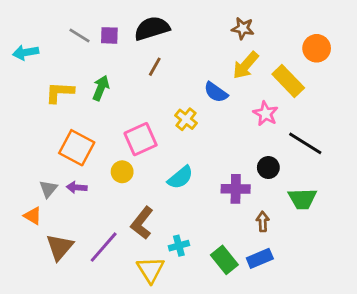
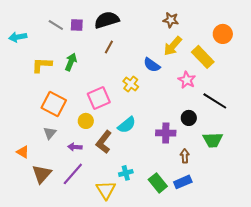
purple arrow: (77, 187) -> (75, 147), moved
gray triangle: (48, 189) -> (50, 133), moved
brown L-shape: (142, 223) -> (104, 142), moved

